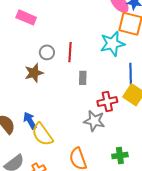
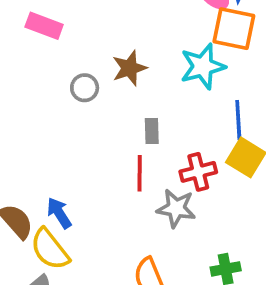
red line: (70, 52) -> (140, 173), moved
brown star: (34, 73) -> (129, 68), moved
yellow semicircle: (42, 134) -> (50, 249), moved

